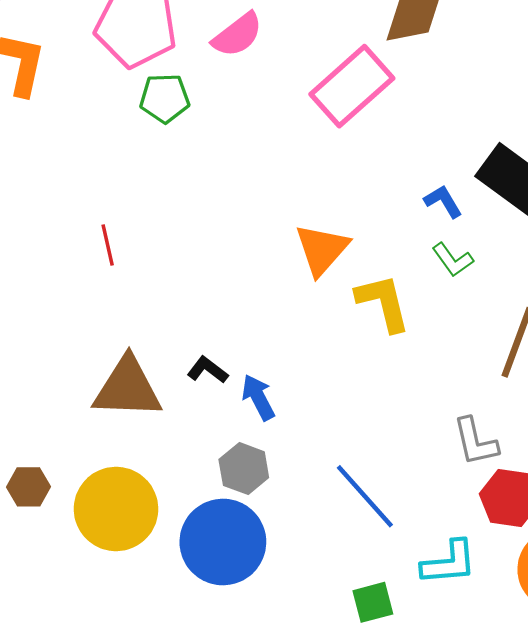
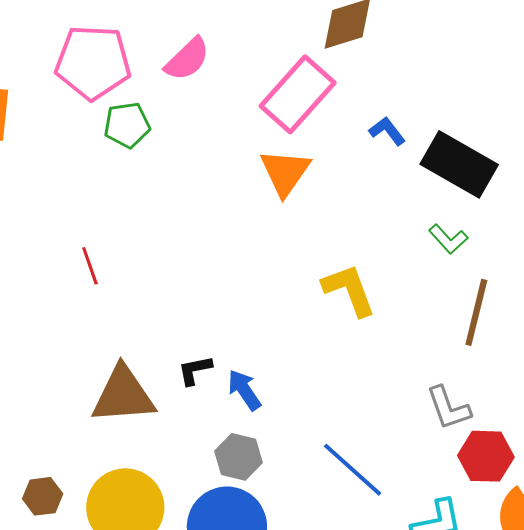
blue L-shape: (443, 201) -> (387, 131), moved
orange triangle: (322, 249) -> (285, 172), moved
green L-shape: (453, 260) -> (448, 239), moved
black L-shape: (208, 370) -> (195, 370), turned -42

